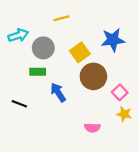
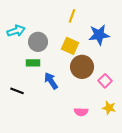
yellow line: (62, 18) -> (72, 16), moved, turned -56
yellow square: (80, 52) -> (70, 46), turned -30
yellow star: (124, 114) -> (109, 108), moved

